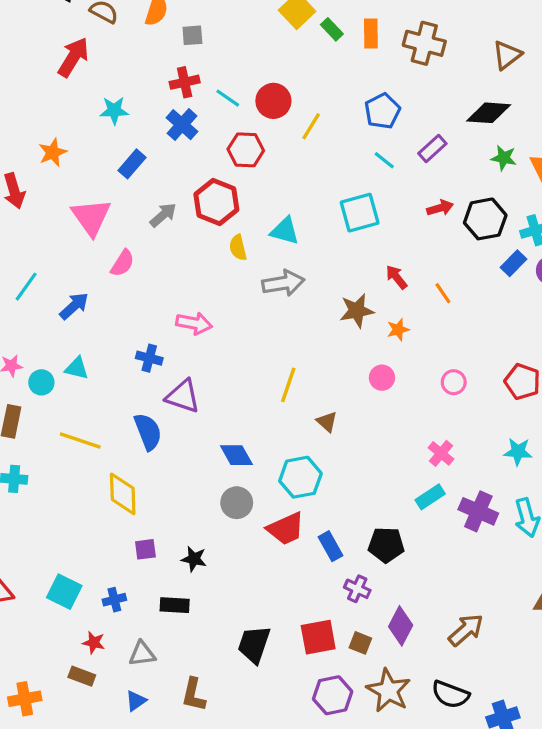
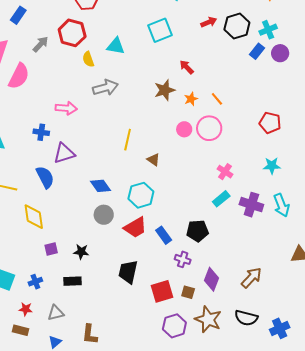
pink semicircle: (123, 263) -> (19, 76), size x1.5
gray arrow: (283, 283) -> (105, 88), moved
orange line: (443, 293) -> (217, 99), moved
pink circle: (454, 382) -> (209, 128), moved, size x1.6
purple triangle: (183, 396) -> (64, 153), turned -30
black trapezoid: (254, 644) -> (128, 272), moved

